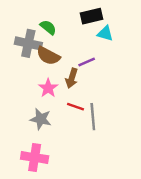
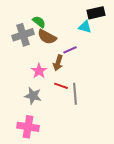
black rectangle: (92, 16) -> (96, 13), moved
gray cross: (28, 43) -> (23, 35), turned -30
brown semicircle: (48, 56) -> (47, 37), moved

